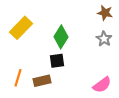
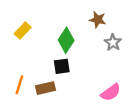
brown star: (105, 13) -> (98, 20), moved
yellow rectangle: (21, 28) -> (23, 30), size x0.7

